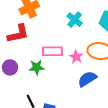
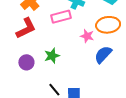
pink rectangle: (52, 51) -> (61, 17), moved

